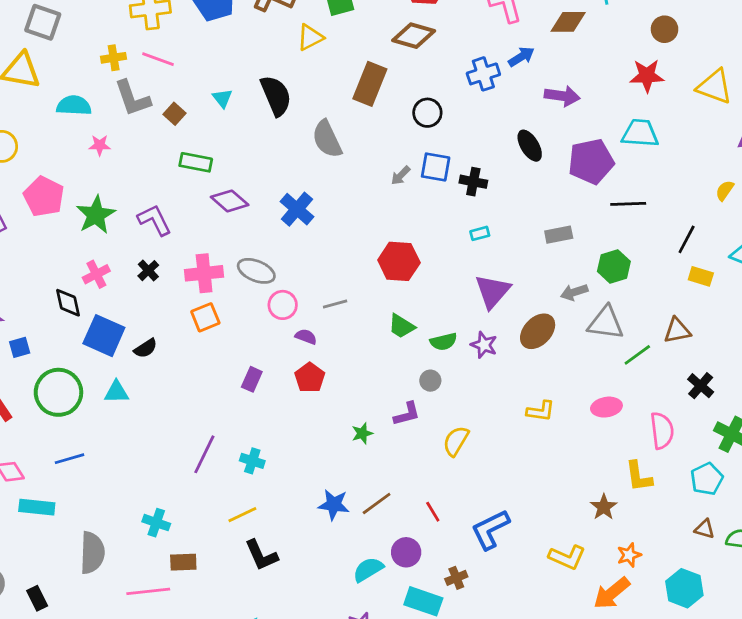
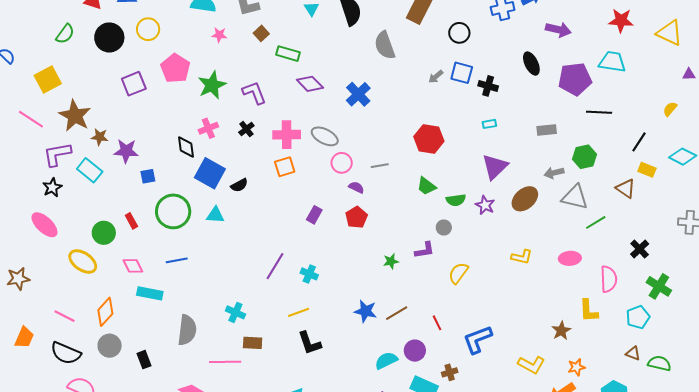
brown square: (174, 114) -> (261, 33), moved
brown triangle: (677, 330) -> (626, 188), moved, turned 40

